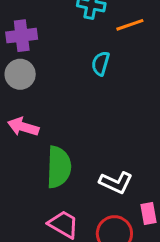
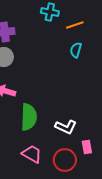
cyan semicircle: (101, 63) -> (76, 50), moved

